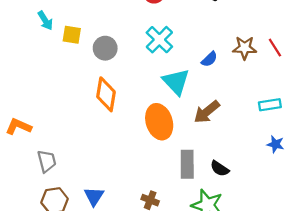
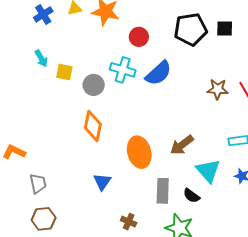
cyan cross: (159, 40) -> (123, 70), moved, turned -30
blue semicircle: (209, 59) -> (158, 73), moved, size x1.8
cyan triangle: (176, 82) -> (208, 171), moved
blue triangle: (94, 196) -> (102, 182), moved

